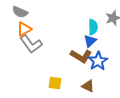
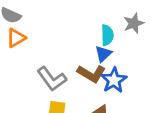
gray L-shape: (31, 44) -> (52, 79), moved

